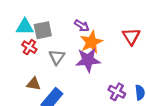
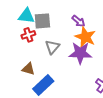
orange star: (91, 42) -> (85, 37), turned -30
red cross: (29, 47) -> (28, 35), turned 32

